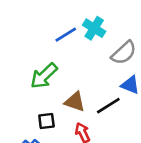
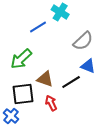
cyan cross: (94, 28) -> (60, 12), moved
black square: (46, 121) -> (23, 94), size x1.6

